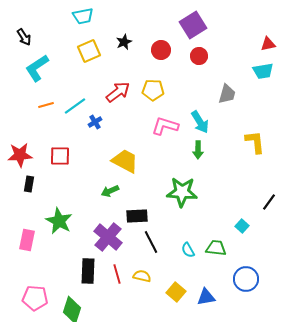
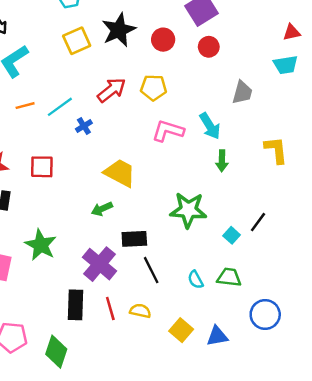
black star: (124, 42) -> (119, 30), size x1.8
green arrow: (198, 150) -> (222, 161), moved
black line: (269, 202) -> (258, 222), moved
cyan square: (242, 226) -> (232, 235), moved

